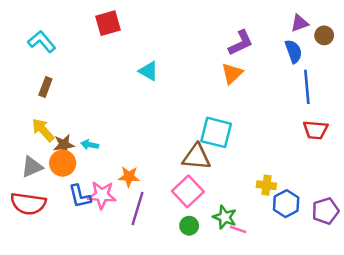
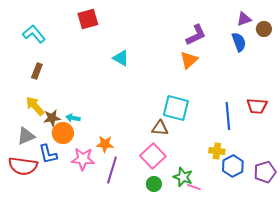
blue line: (307, 87) -> (228, 116), moved
brown triangle: (196, 157) -> (160, 128), size x0.7
orange circle: (63, 163) -> (63, 133), moved
blue L-shape: (80, 196) -> (48, 154), moved

